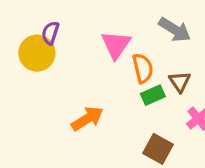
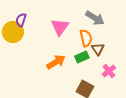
orange semicircle: (143, 68) -> (86, 38), moved
orange arrow: (87, 119) -> (56, 62), moved

